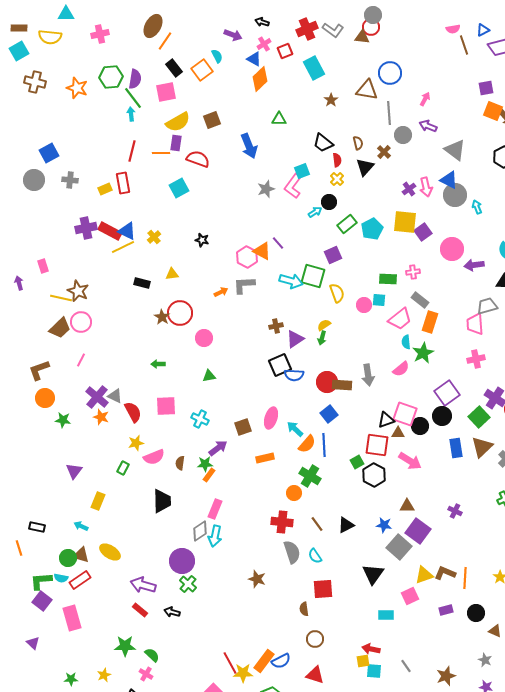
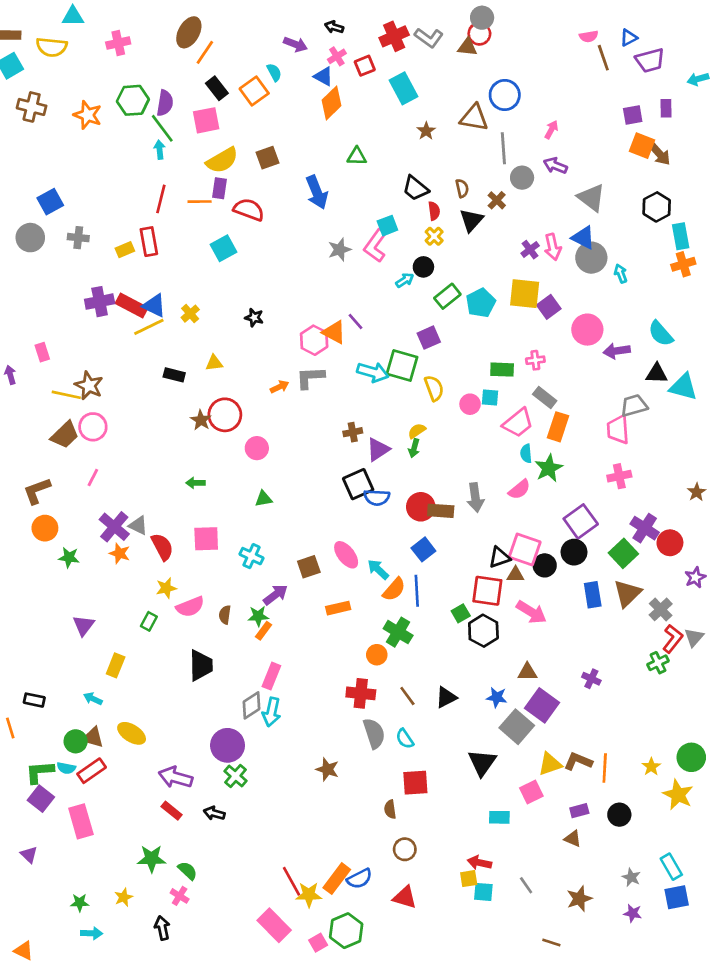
pink ellipse: (271, 418) -> (346, 555), turned -55
brown triangle: (495, 631) -> (573, 839), moved

